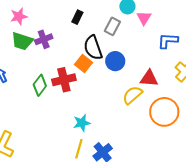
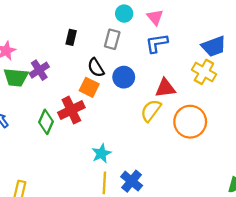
pink triangle: (144, 18) -> (155, 17), moved
blue L-shape: (168, 41) -> (157, 43), moved
black semicircle: (93, 48) -> (96, 68), size x0.7

